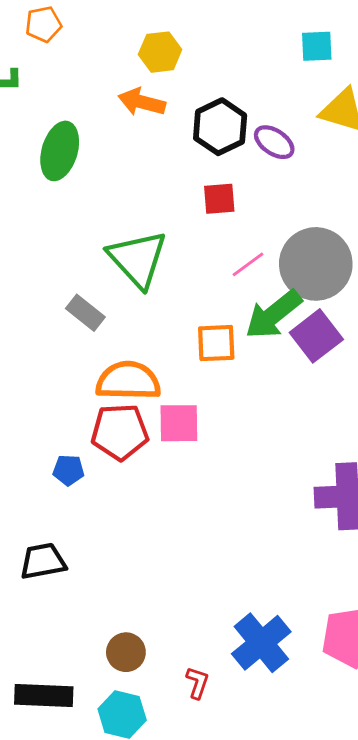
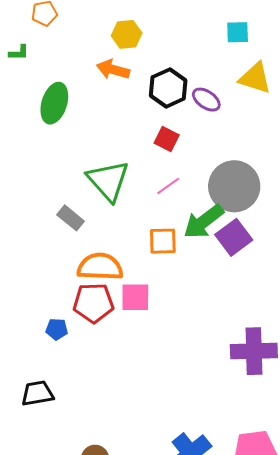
red square: (219, 199) -> (167, 139), turned 30
pink line: (248, 264) -> (168, 186), moved

